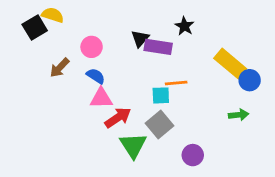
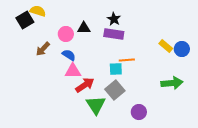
black star: (184, 26) -> (114, 19), moved
black triangle: (140, 39) -> (84, 28), moved, turned 48
yellow rectangle: (230, 64) -> (166, 46), size x0.6
blue circle: (250, 80) -> (182, 49), moved
green arrow: (239, 115) -> (172, 83), size x1.5

